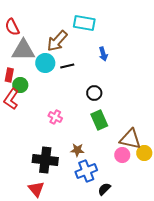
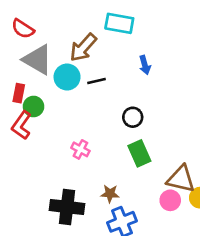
red semicircle: (12, 27) -> (23, 29), turned -30
gray triangle: (23, 50) -> (38, 60), turned 30

